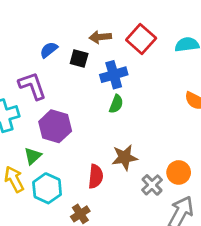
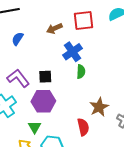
red square: (141, 39) -> (83, 20), turned -30
blue semicircle: (49, 50) -> (18, 39), moved
black square: (79, 59) -> (45, 77), moved

